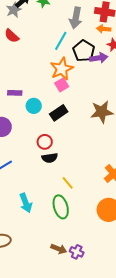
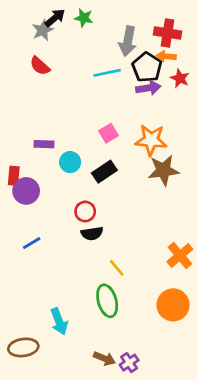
cyan line: (61, 41) -> (107, 73), turned 48
black pentagon: (84, 51) -> (147, 67), moved
purple arrow: (99, 58) -> (148, 88), moved
orange star: (62, 69) -> (151, 140), moved, turned 30
cyan arrow: (26, 203) -> (59, 321), moved
purple cross: (77, 252) -> (129, 363), turned 32

